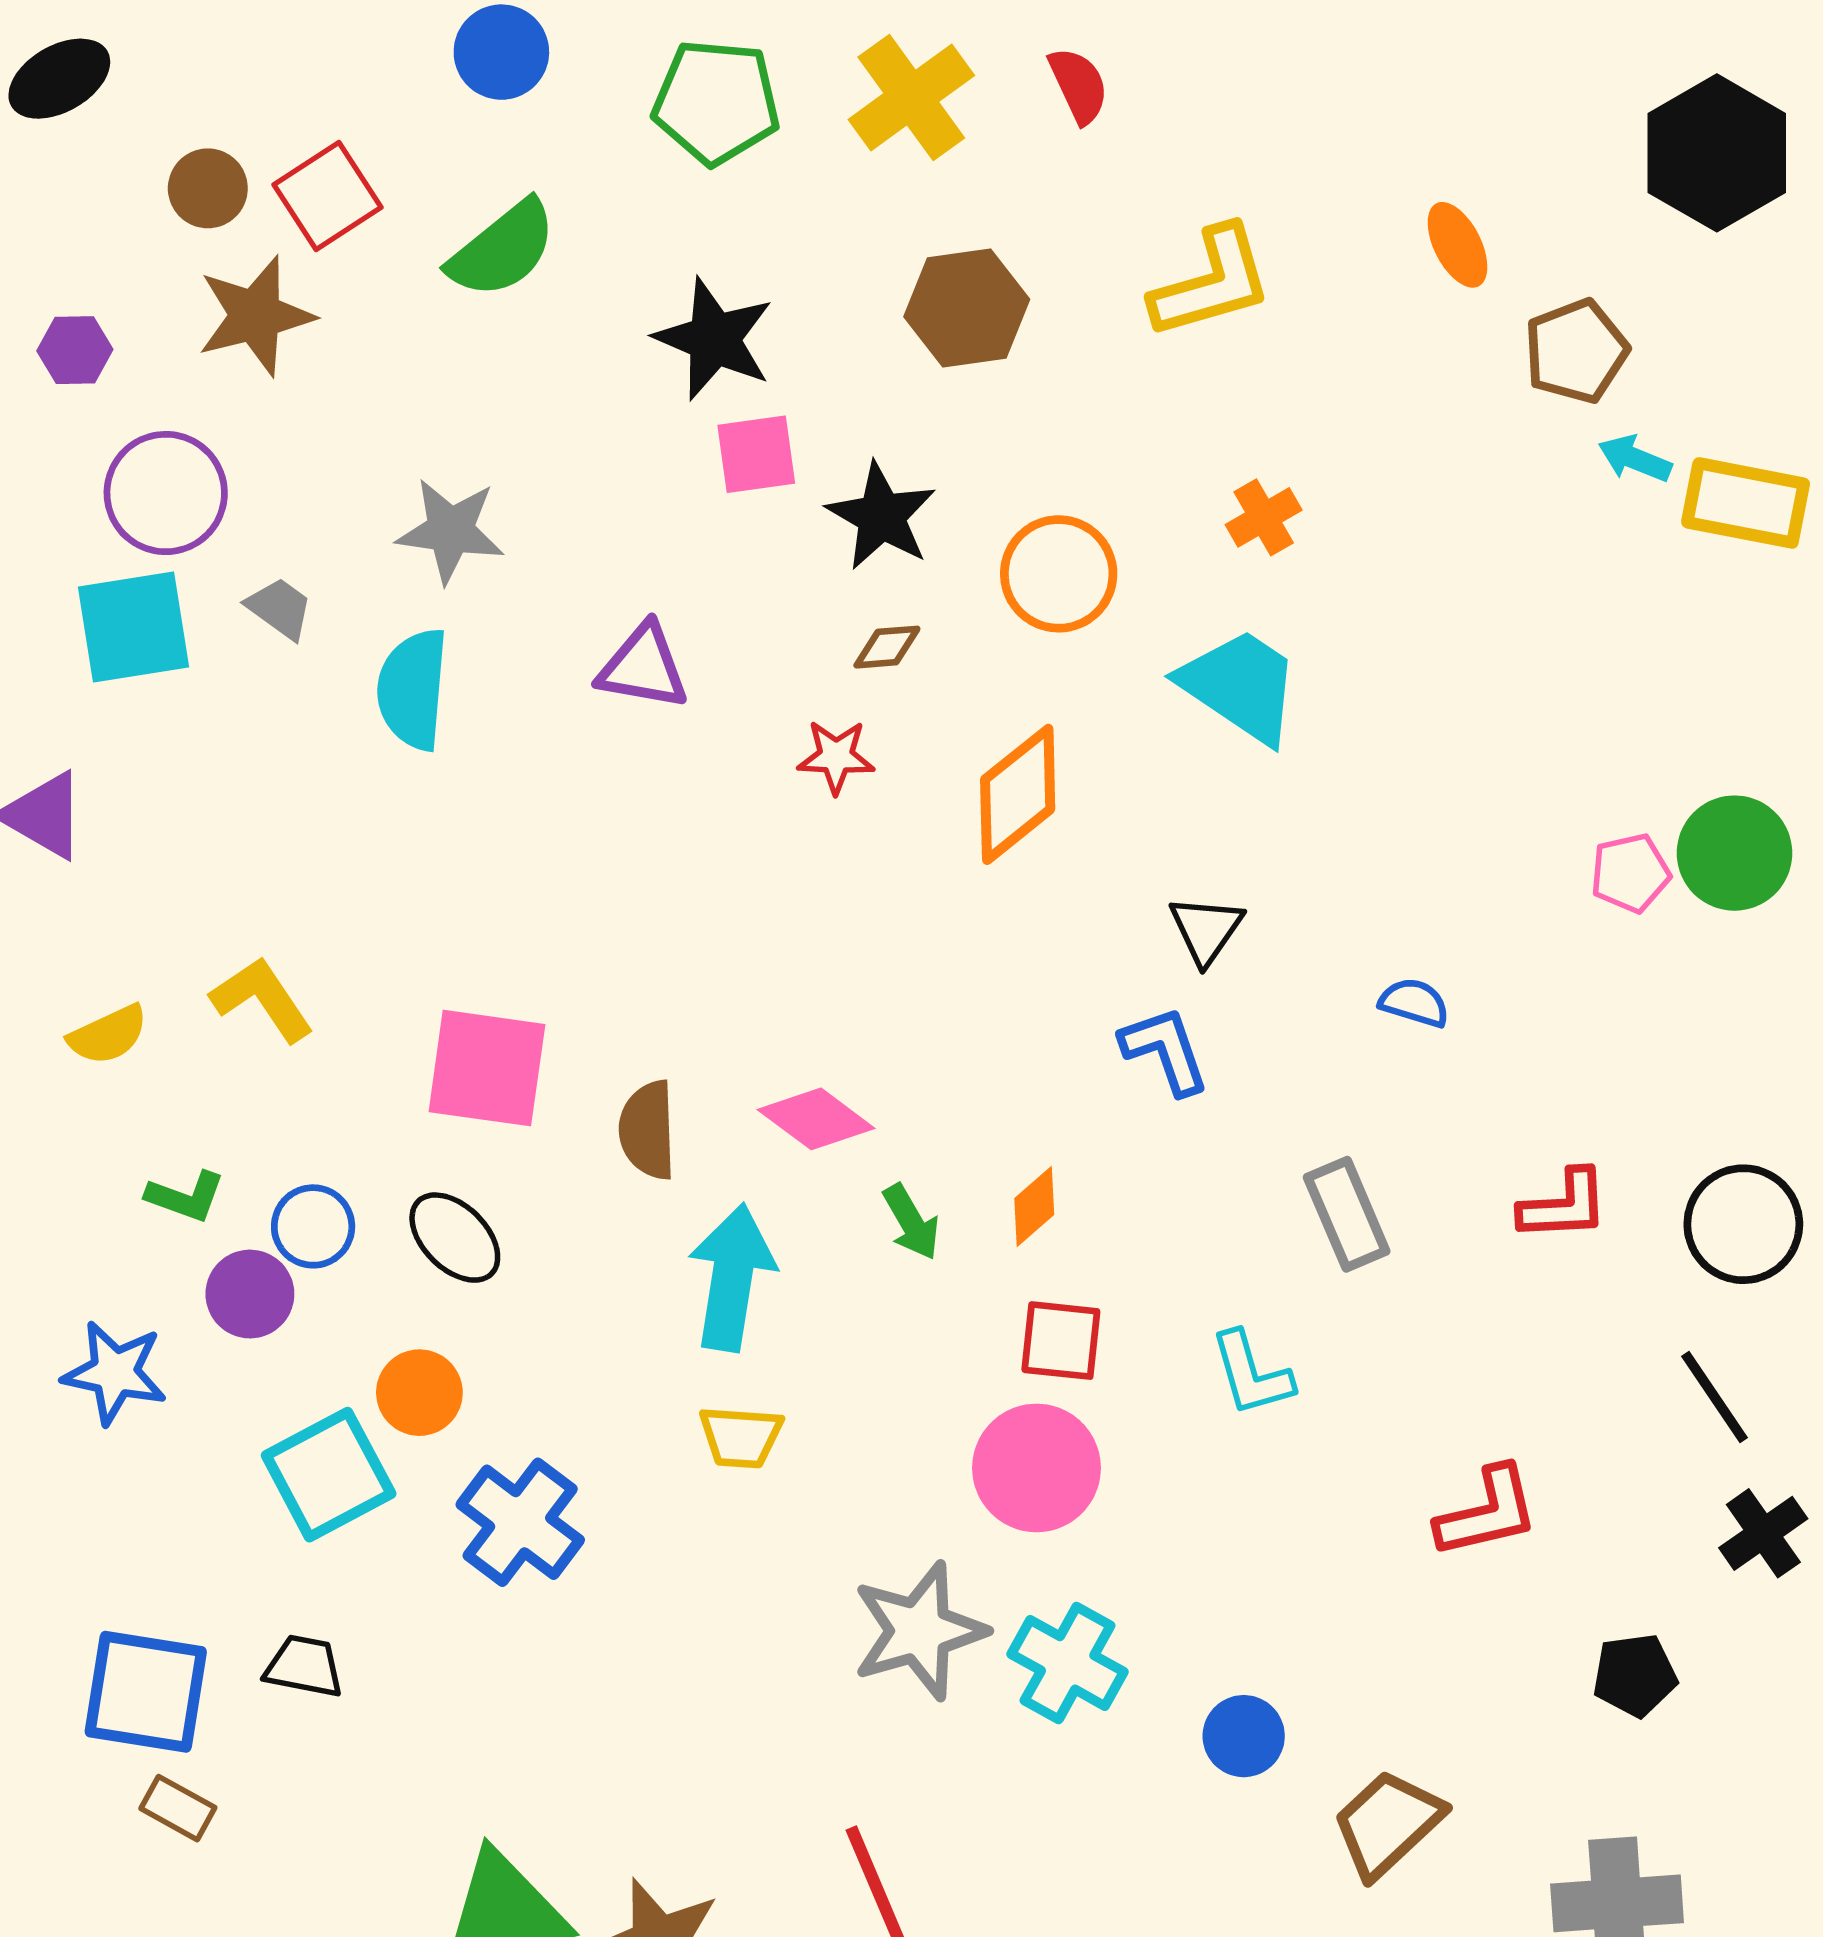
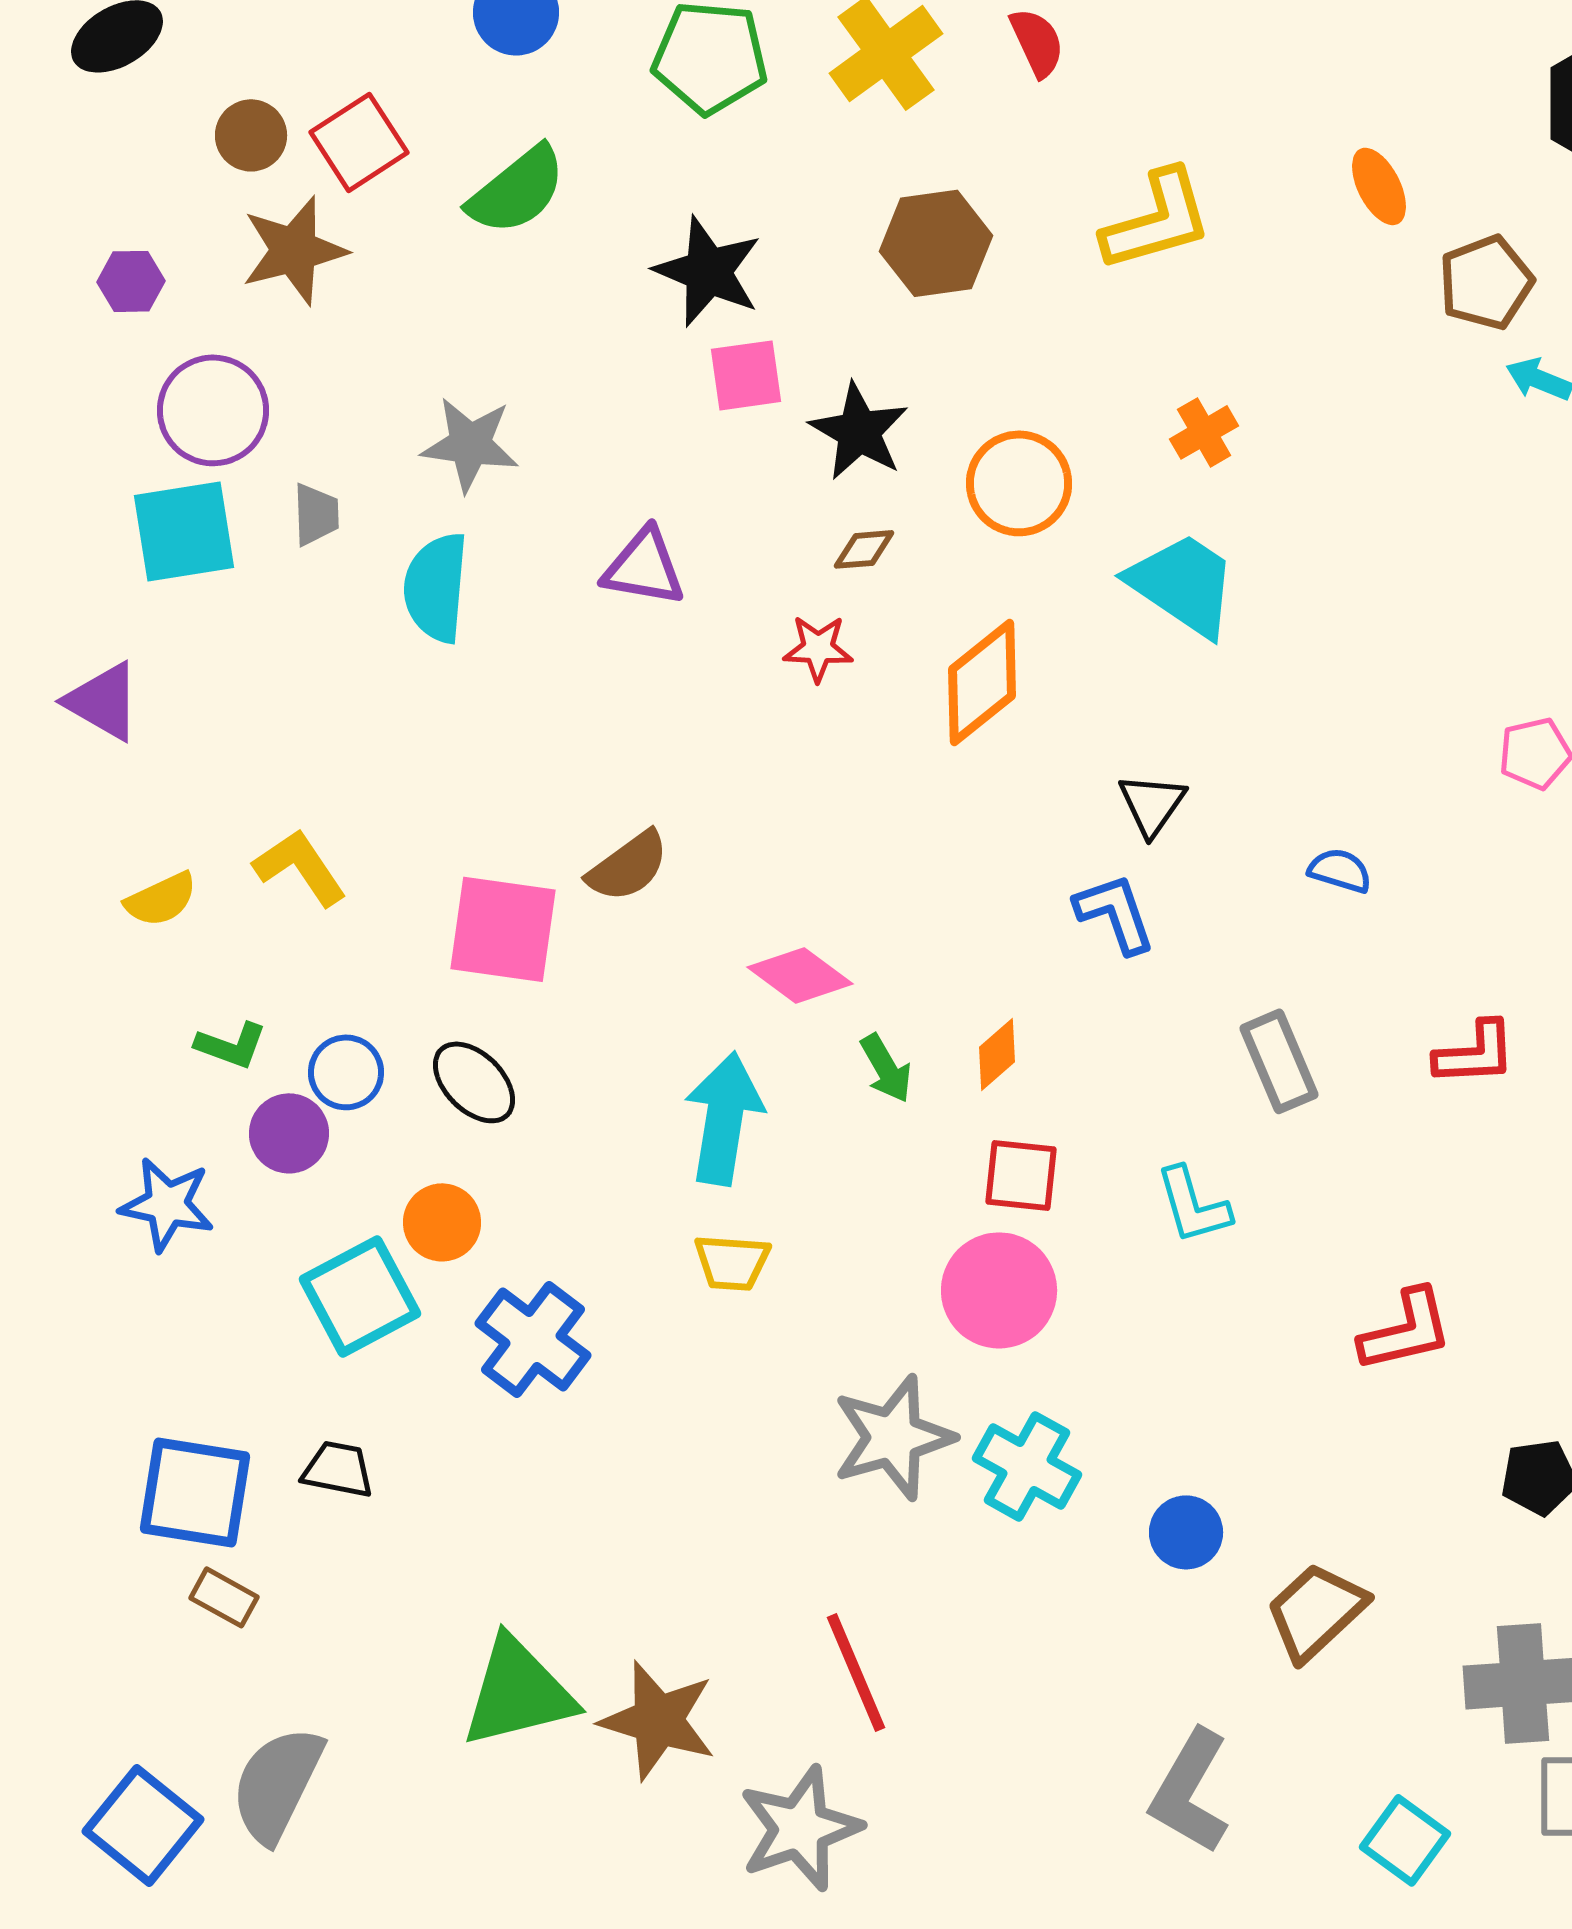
gray trapezoid: (280, 608) -> (316, 514), turned 52
brown semicircle: (648, 1130) -> (628, 866), moved, turned -124

